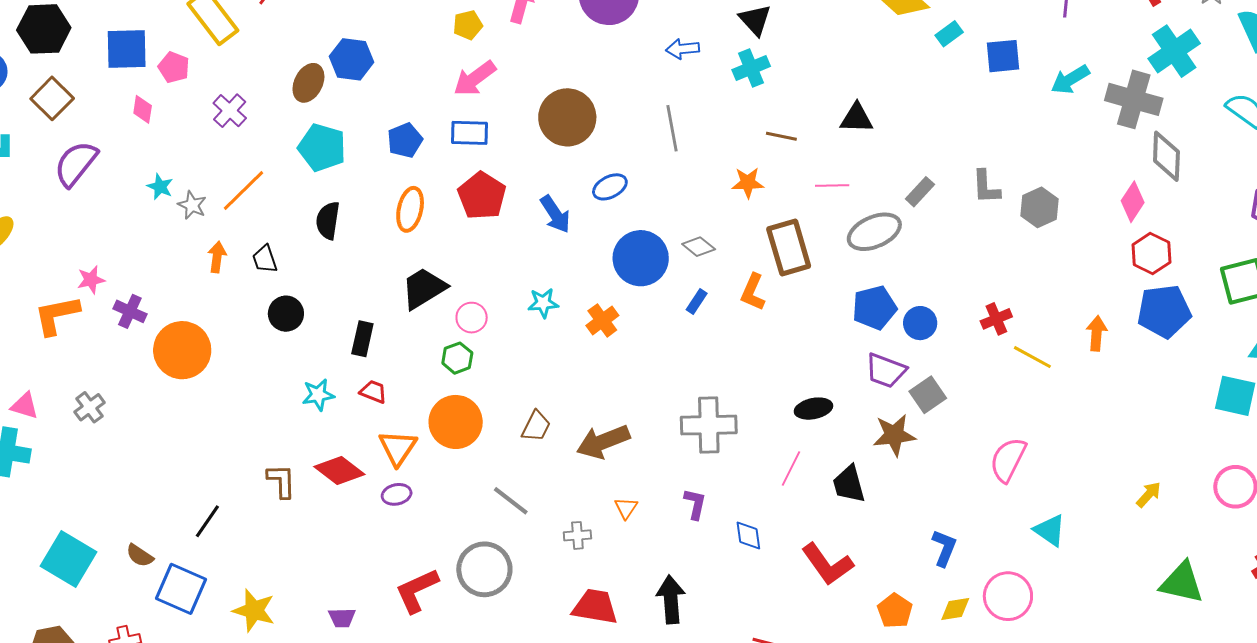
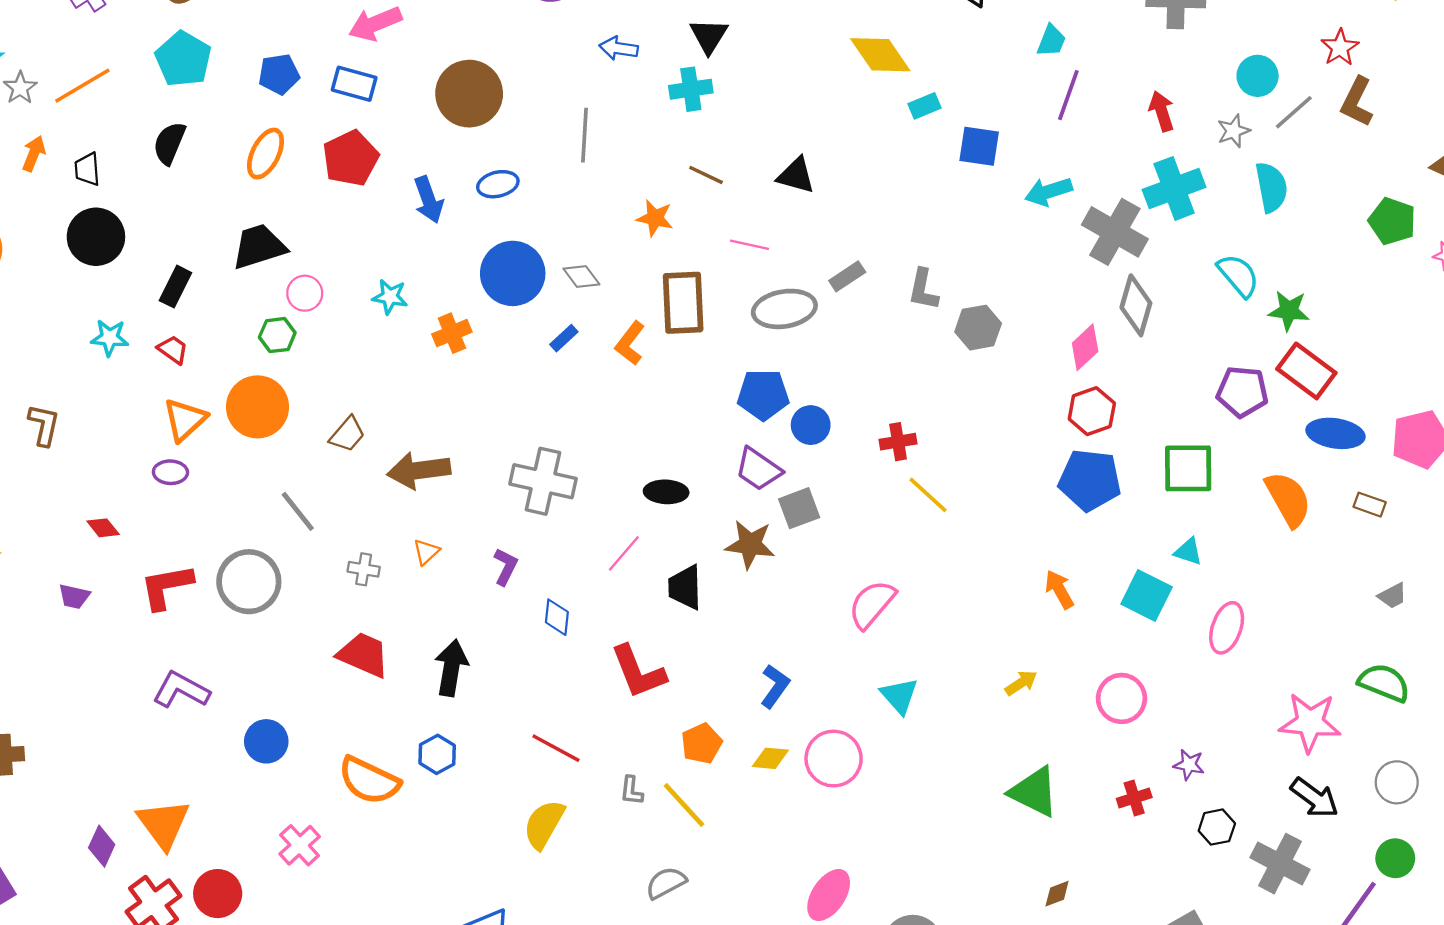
black circle: (286, 314) -> (96, 237), size x1.4
orange arrow: (1097, 333) -> (1059, 589), moved, turned -48
red diamond: (339, 470) -> (103, 528), moved, size x0.6

